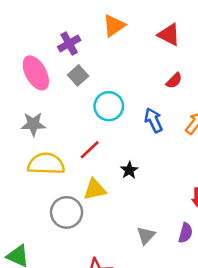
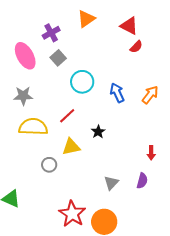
red semicircle: (174, 81) -> (136, 47), moved
gray circle: (67, 212) -> (49, 165), size x0.6

